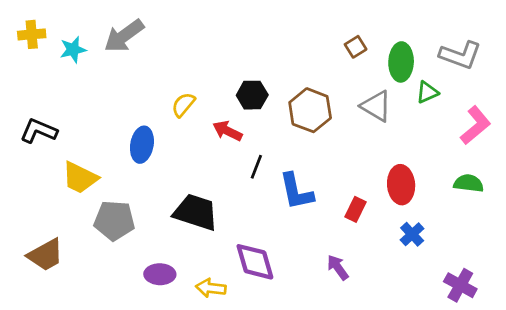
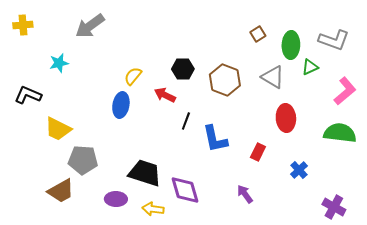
cyan star: (73, 50) -> (59, 63), moved
blue ellipse: (142, 145) -> (121, 105), moved
green semicircle: (469, 183) -> (340, 133), size x1.5
red ellipse: (401, 185) -> (286, 118), moved
black trapezoid: (196, 212) -> (145, 173), moved
brown trapezoid: (45, 255) -> (61, 191), moved

